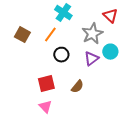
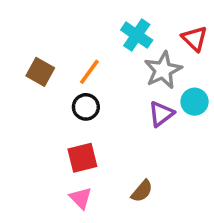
cyan cross: (63, 13) -> (137, 35), moved
black circle: (61, 55) -> (86, 107), moved
brown semicircle: (77, 87) -> (142, 191), moved

